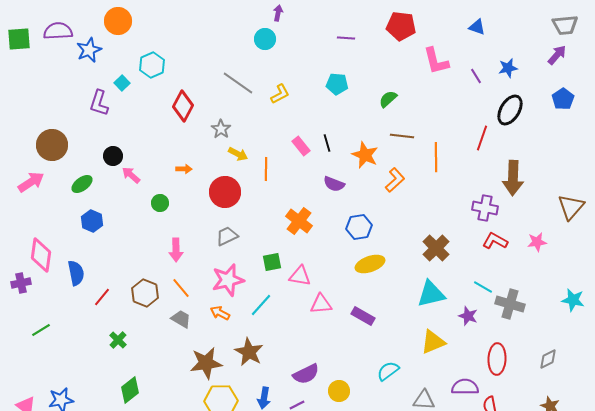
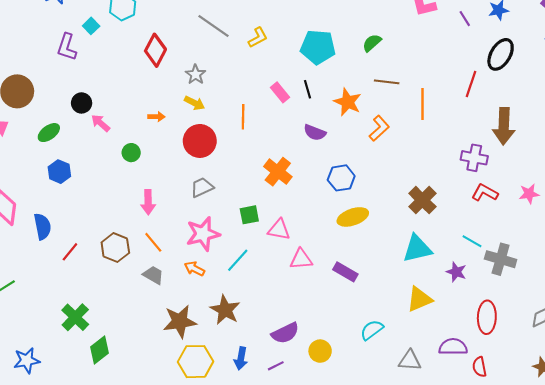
cyan pentagon: (337, 84) -> (318, 47), moved, size x1.5
yellow arrow: (238, 154) -> (194, 103), moved
green cross: (118, 340) -> (75, 317), moved, size x1.5

